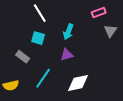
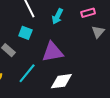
cyan arrow: (68, 32) -> (57, 16), moved
purple triangle: (67, 55) -> (53, 52), size x1.6

